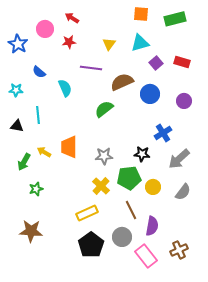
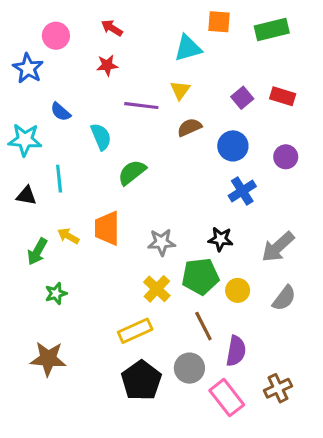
pink circle: (45, 29) -> (56, 36), moved
cyan triangle: (140, 43) -> (188, 48), moved
yellow triangle: (109, 44) -> (180, 90), moved
brown semicircle: (122, 82) -> (189, 127), size x0.7
cyan star: (16, 90) -> (25, 140), size x1.5
green semicircle: (104, 109) -> (132, 172), moved
blue cross: (163, 133) -> (242, 191), moved

